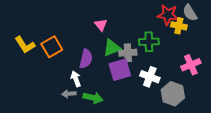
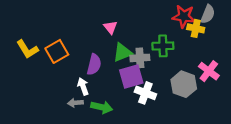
gray semicircle: (190, 13) -> (208, 14), turned -126
pink cross: (191, 65) -> (209, 71), turned -30
white cross: (150, 77) -> (145, 93), moved
gray hexagon: (173, 94) -> (184, 84), moved

